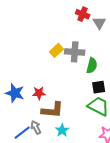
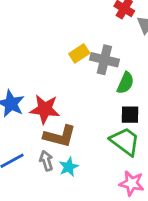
red star: (39, 93) -> (45, 109), size x1.5
gray arrow: (36, 127) -> (46, 161), moved

